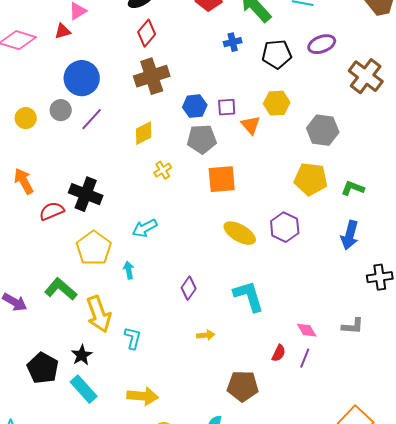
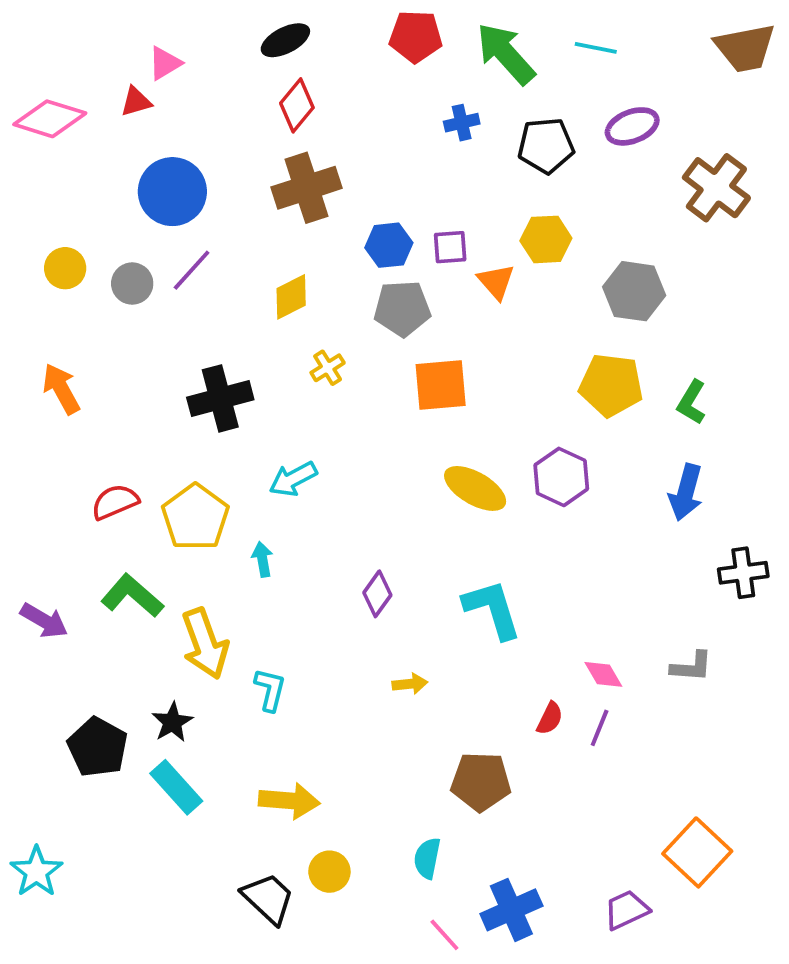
gray circle: (61, 110) -> (132, 284), moved
green L-shape: (353, 188) -> (692, 402), turned -80
black cross: (86, 194) -> (220, 398), moved, turned -36
red semicircle: (52, 211) -> (115, 502), moved

